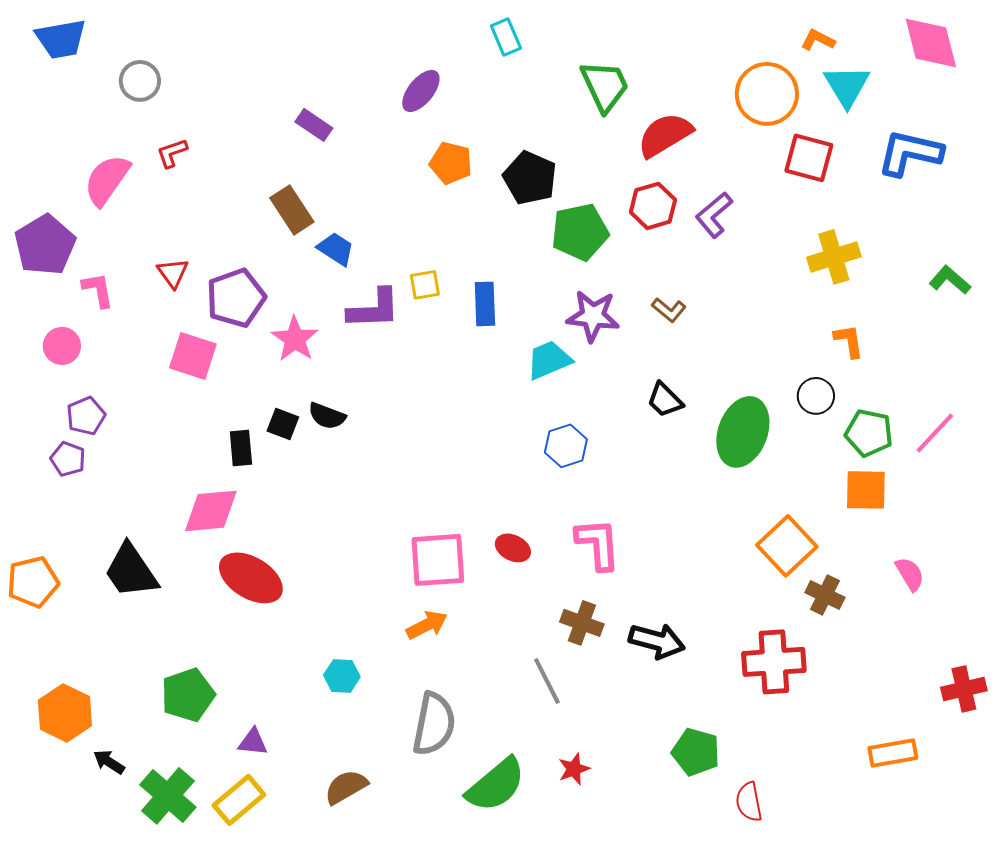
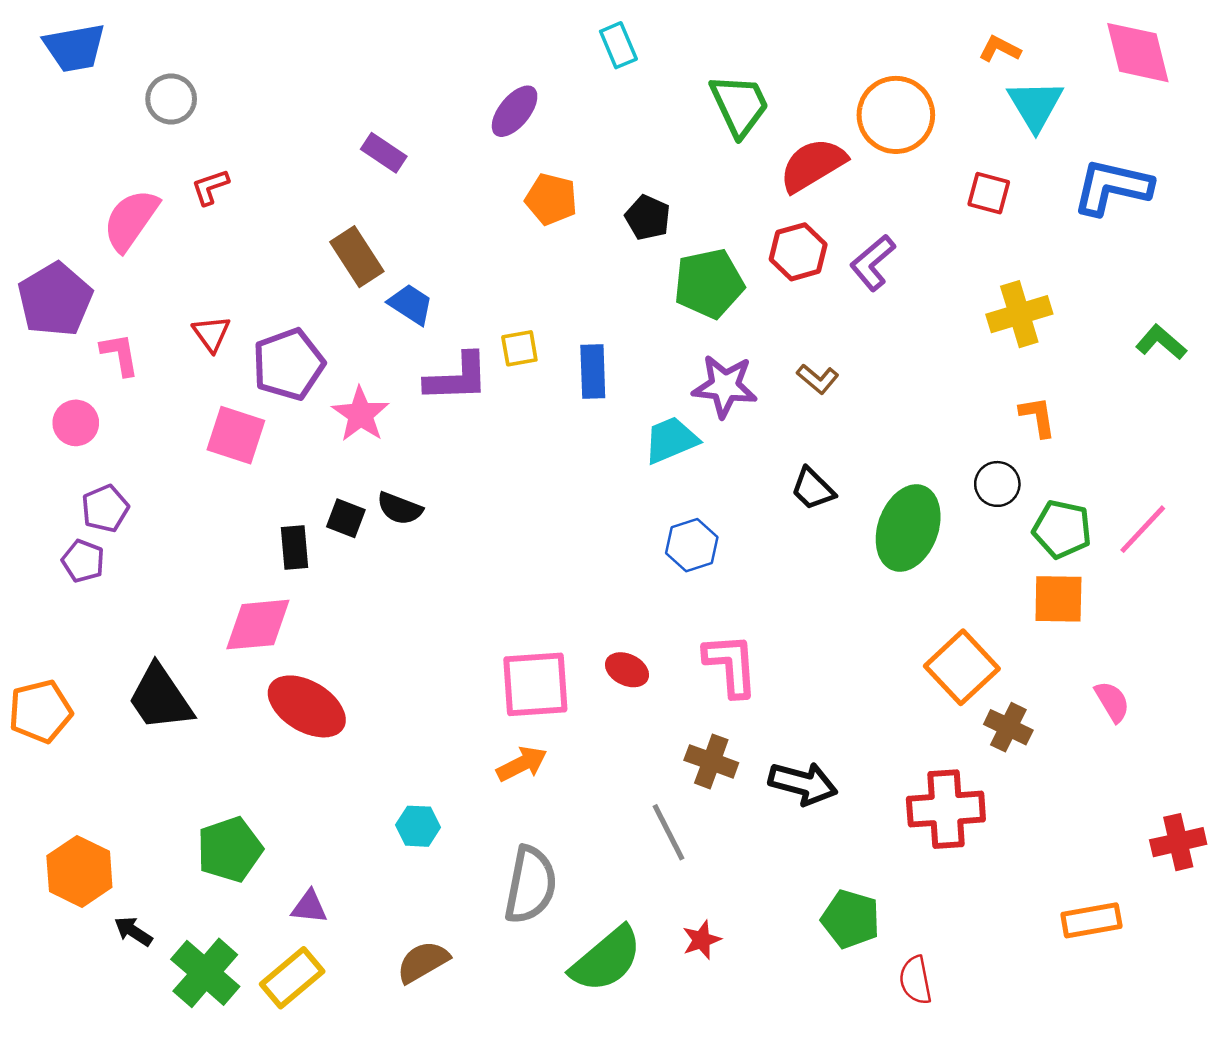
orange circle: (767, 94) -> (896, 115), moved
red square: (809, 158) -> (989, 193), size x0.7
black pentagon: (530, 178) -> (648, 218), size x0.7

